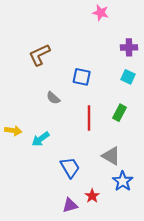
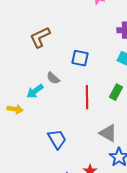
cyan arrow: (41, 139) -> (35, 91), moved
blue trapezoid: (70, 167) -> (57, 139), moved

